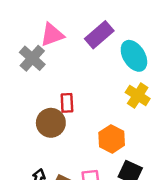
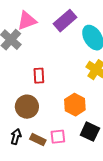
brown circle: (51, 123) -> (27, 107), moved

